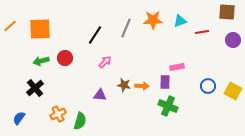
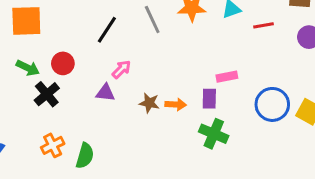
gray line: (126, 28) -> (152, 20), turned -48
green arrow: (41, 61) -> (28, 68), turned -140
blue circle: (208, 86) -> (272, 104), size x1.5
black cross: (35, 88) -> (47, 94), moved
purple triangle: (100, 95) -> (105, 93), moved

